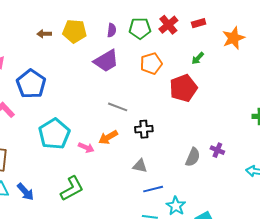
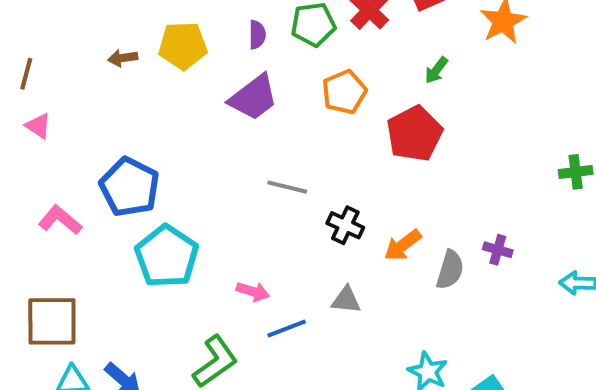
blue pentagon: (31, 84) -> (130, 187), moved
black cross: (144, 129) -> (345, 225), turned 36
orange arrow: (108, 137) -> (403, 245), moved
pink arrow: (86, 148) -> (253, 291), moved
blue line: (153, 189) -> (287, 329), moved

